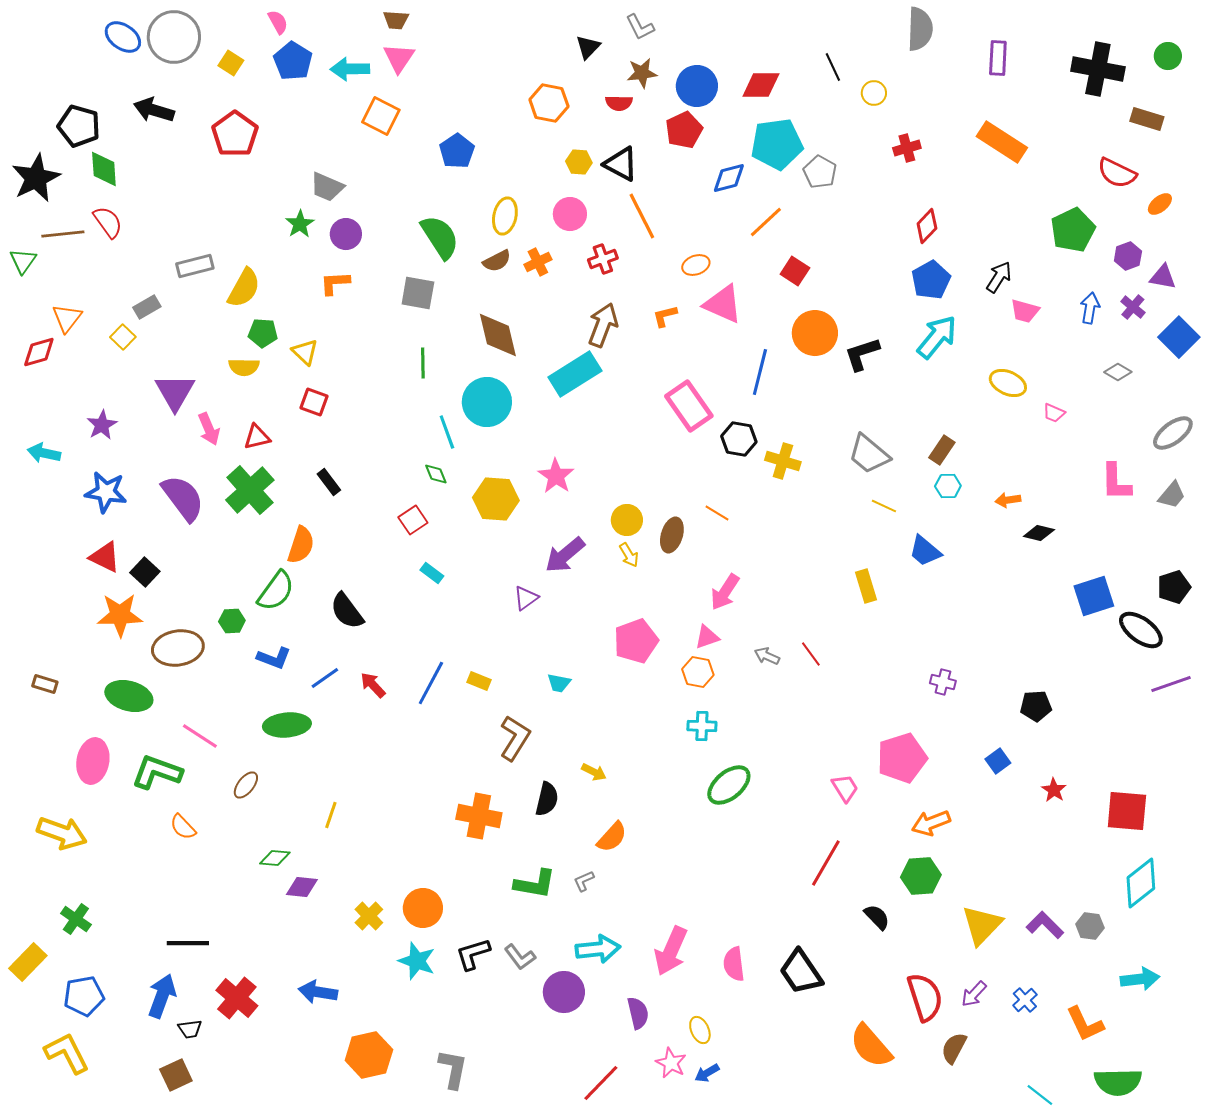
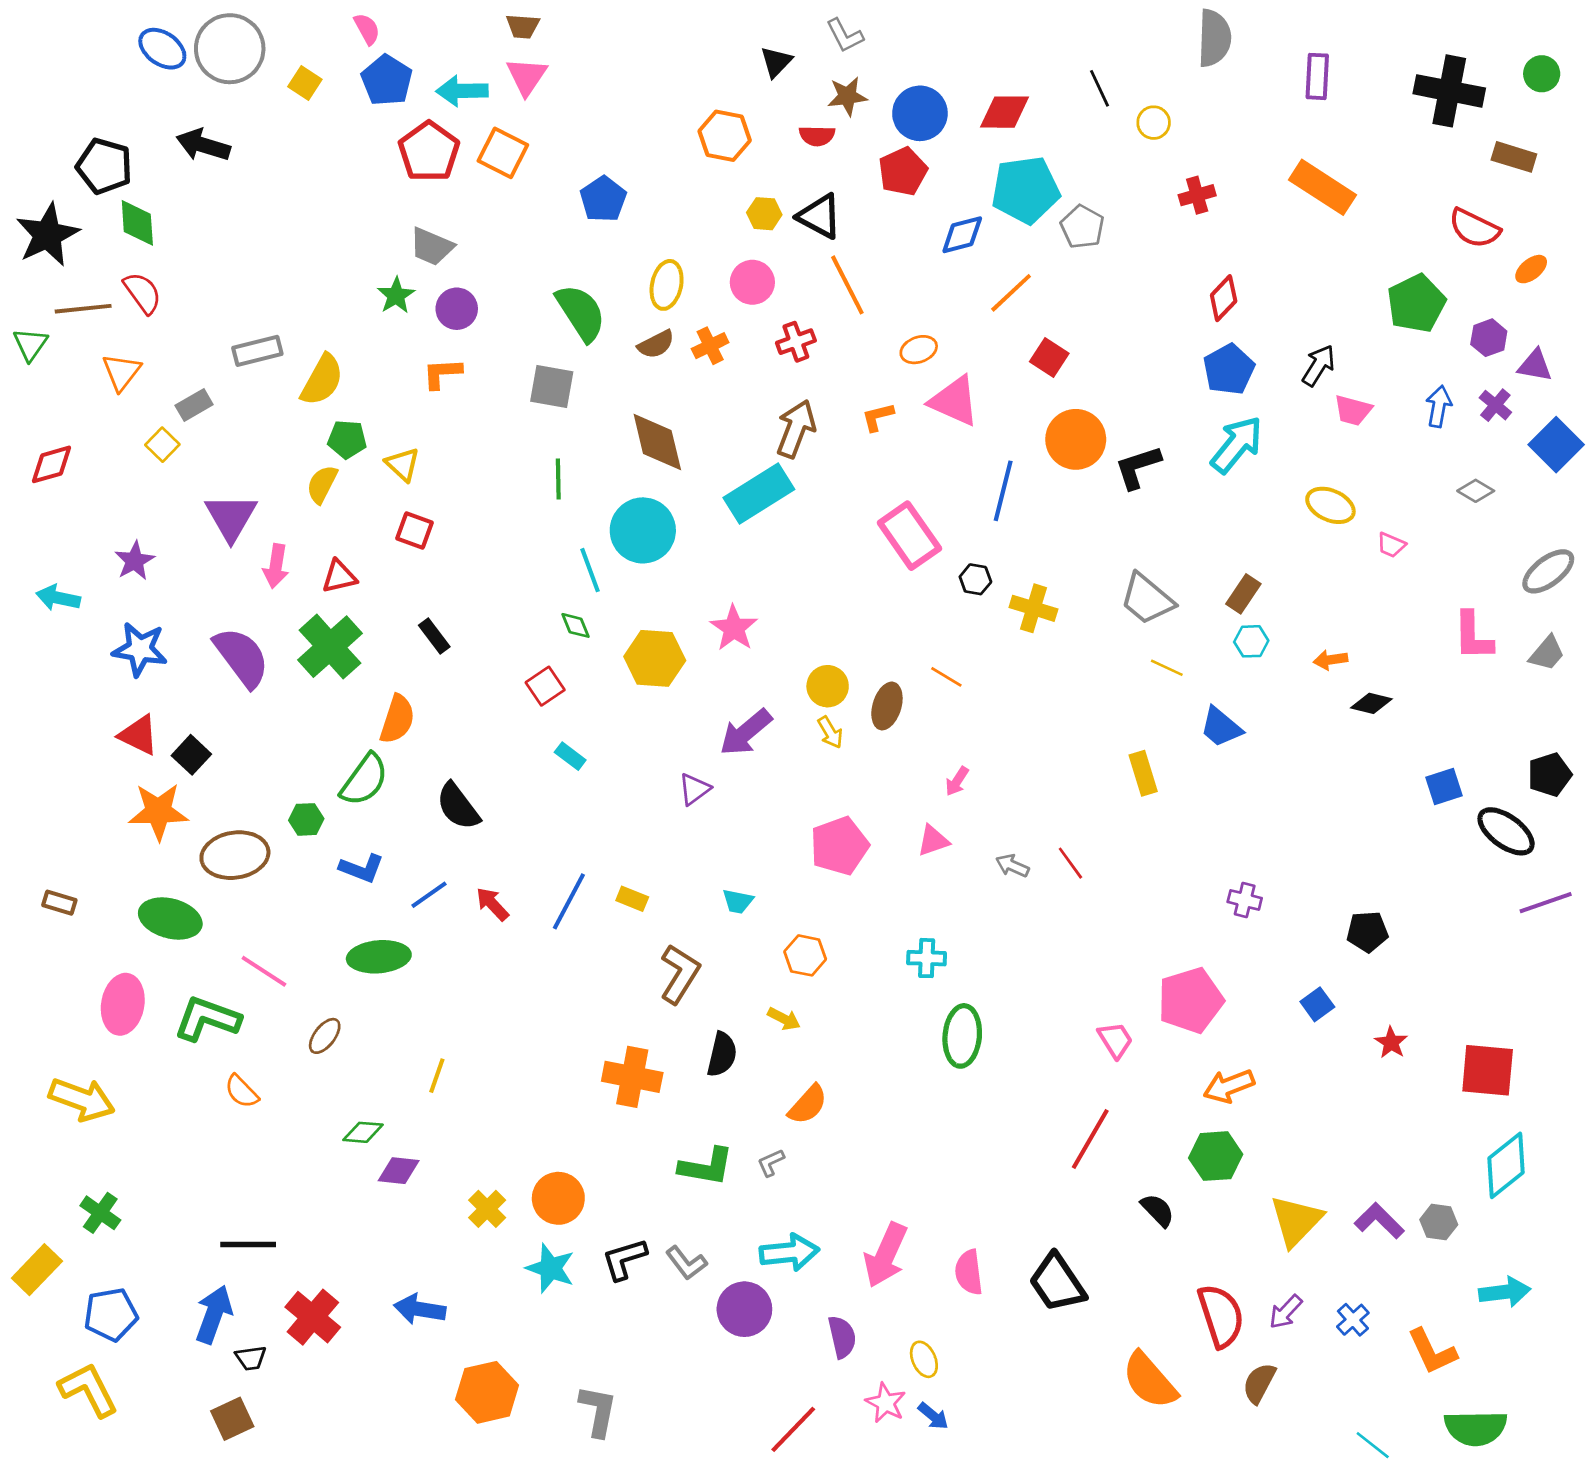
red pentagon: (235, 134) -> (429, 152), moved
orange triangle: (67, 318) -> (121, 372), moved
yellow semicircle: (244, 367) -> (322, 484), turned 116
pink arrow: (209, 429) -> (276, 566), turned 32
black hexagon: (739, 439) -> (975, 579), size x0.7
pink arrow: (725, 592) -> (957, 781), size x0.6
blue square: (1094, 596) -> (1444, 786), size x0.7
orange hexagon: (698, 672) -> (805, 955), moved
green ellipse: (729, 785) -> (962, 1036), turned -45
blue arrow: (707, 1073) -> (933, 1416), turned -110

